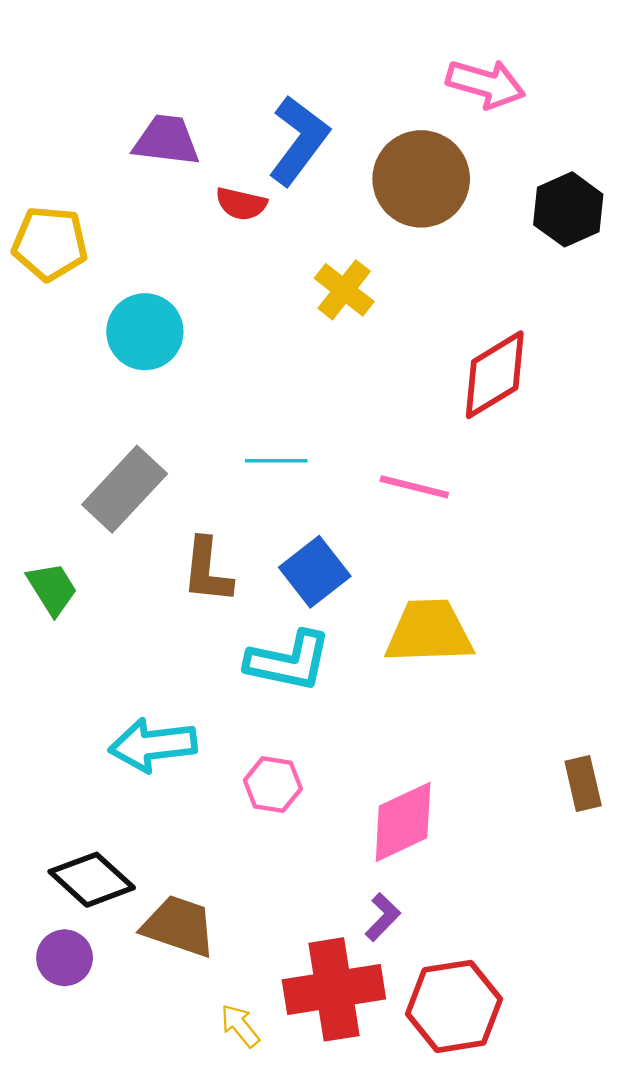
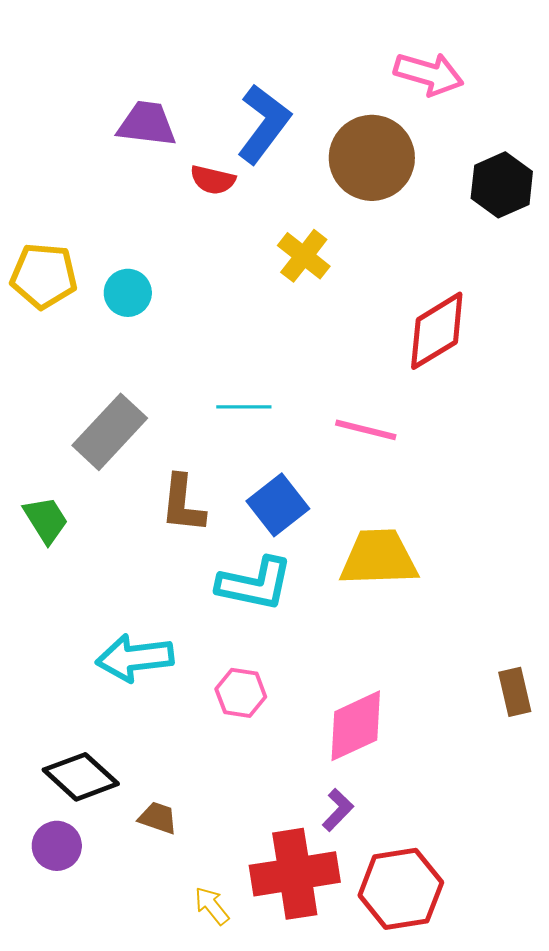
yellow pentagon: (50, 243) -> (44, 276), moved
cyan circle: (145, 332) -> (128, 293), size x0.7
brown trapezoid: (179, 926) -> (158, 818), size x0.6

